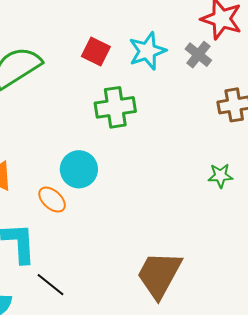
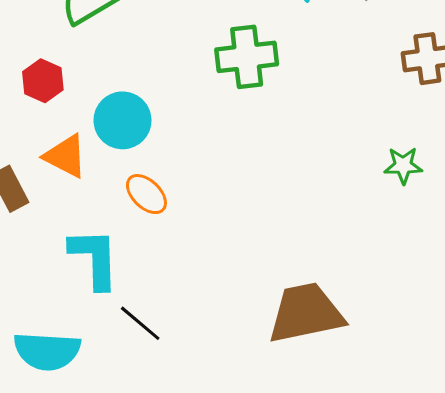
cyan circle: (79, 169) -> (122, 120), moved
brown trapezoid: (159, 275) -> (306, 313), turned 48

